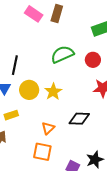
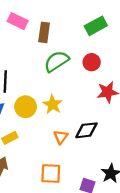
brown rectangle: (57, 13) -> (44, 32), moved
orange triangle: (48, 128) -> (61, 137), moved

